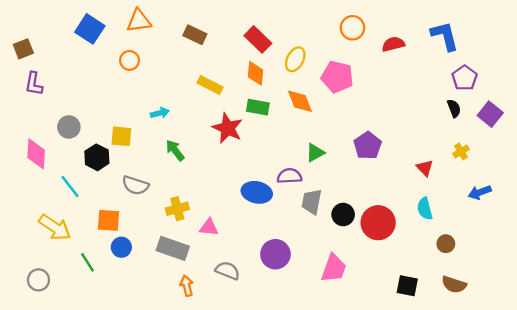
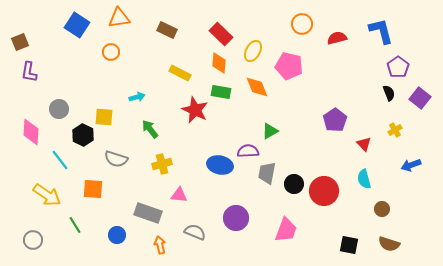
purple pentagon: (368, 146) -> (335, 120), moved
yellow cross: (177, 209) -> (162, 164), moved
blue circle: (121, 247) -> (117, 235), moved

